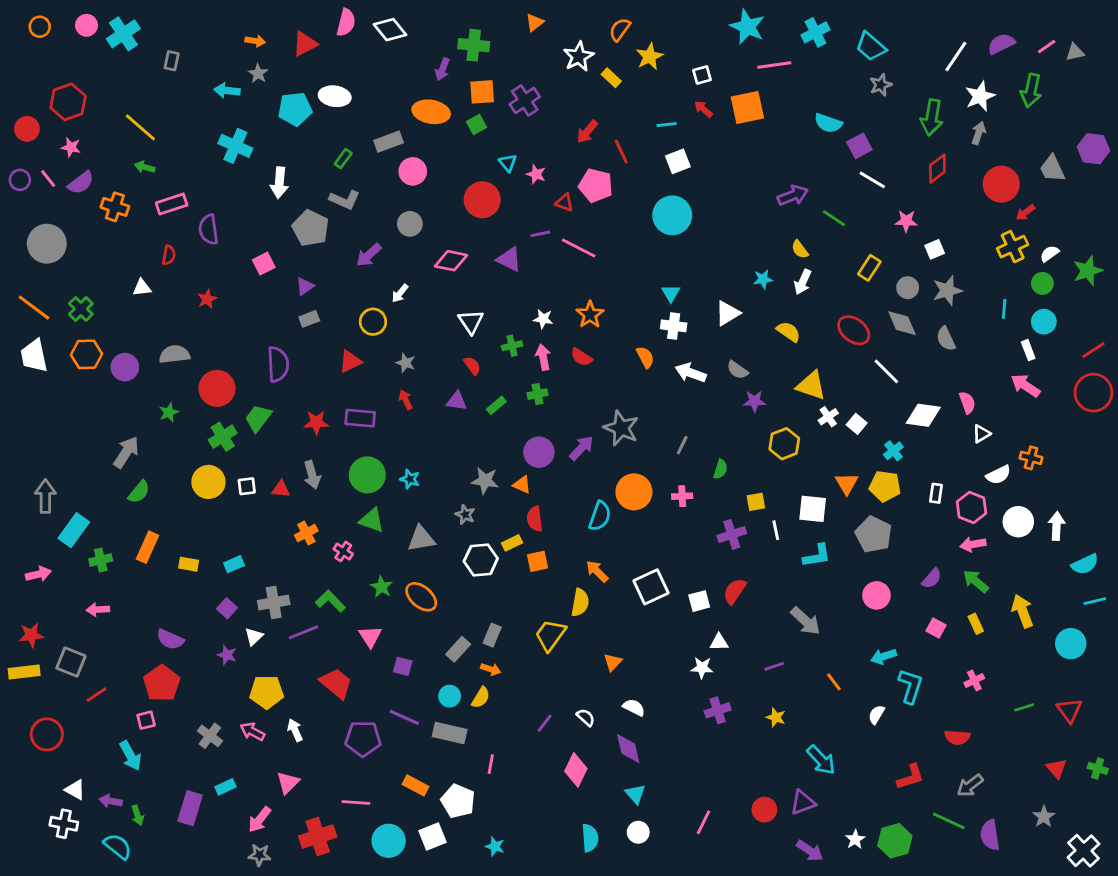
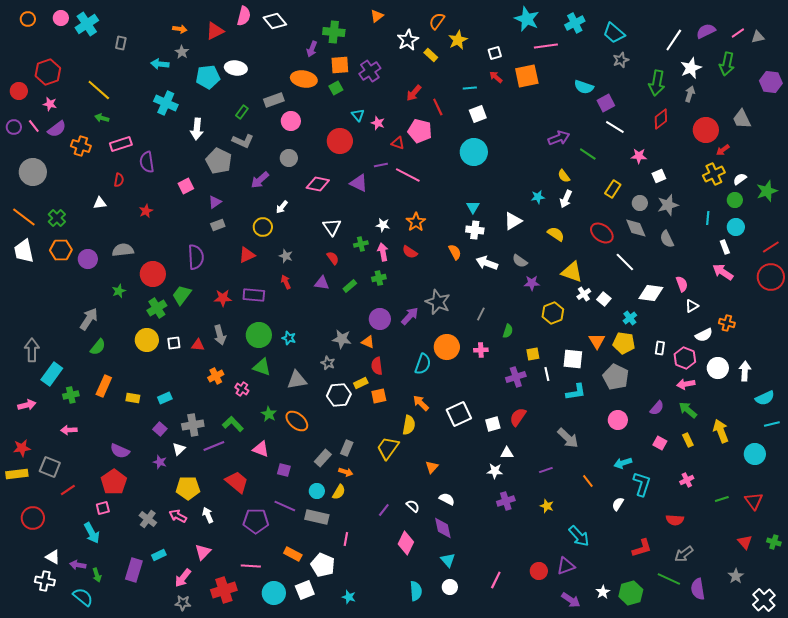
purple hexagon: (1093, 149) -> (771, 82), moved
pink triangle: (370, 637) -> (261, 449), turned -36

